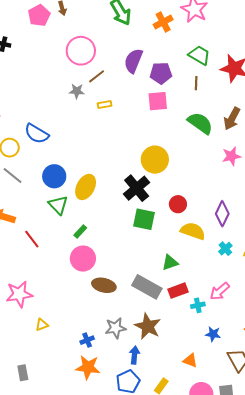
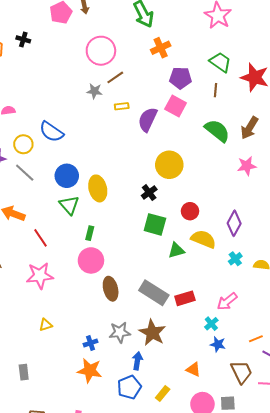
orange cross: (163, 22) -> (161, 48), moved
purple semicircle: (133, 61) -> (148, 119), moved
pink square: (158, 101) -> (176, 106), turned 30
yellow ellipse: (86, 187) -> (98, 188), turned -45
black cross: (137, 188) -> (149, 193), size x0.6
green rectangle: (80, 232) -> (90, 233), turned -32
green triangle: (170, 262) -> (176, 250), moved
brown ellipse: (104, 285) -> (111, 289), turned 60
pink star: (19, 294) -> (40, 276), moved
cyan cross: (198, 305) -> (211, 324), moved, turned -32

